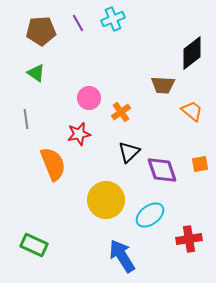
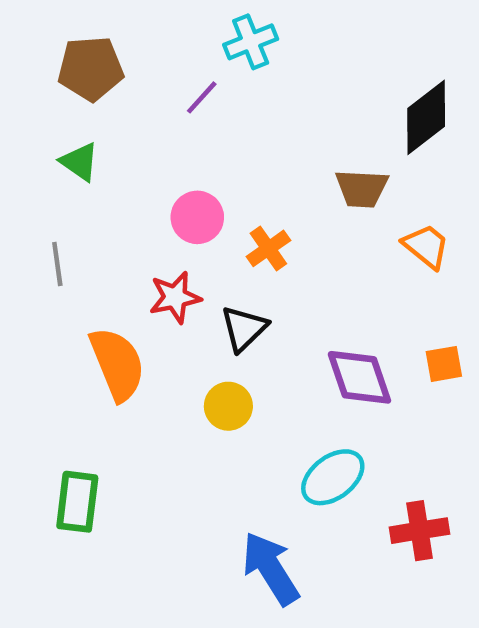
purple line: (78, 23) -> (202, 97), moved, turned 72
black triangle: (129, 152) -> (244, 328), moved
yellow circle: (106, 200) -> (228, 406), moved, size x0.6
green rectangle: (34, 245) -> (77, 502), moved, turned 72

